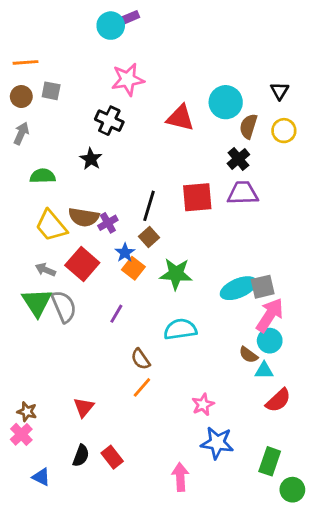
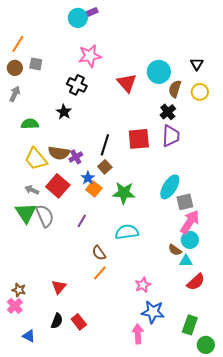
orange line: (26, 62) -> (18, 44), turned -54
red triangle: (180, 118) -> (127, 83), turned 35
purple trapezoid: (243, 193) -> (171, 136), turned 95
cyan ellipse: (238, 288) -> (170, 187), moved, turned -35
pink arrow: (180, 477) -> (138, 334), moved

